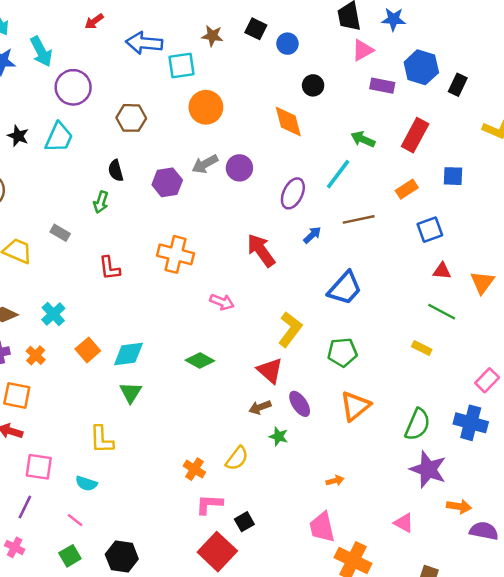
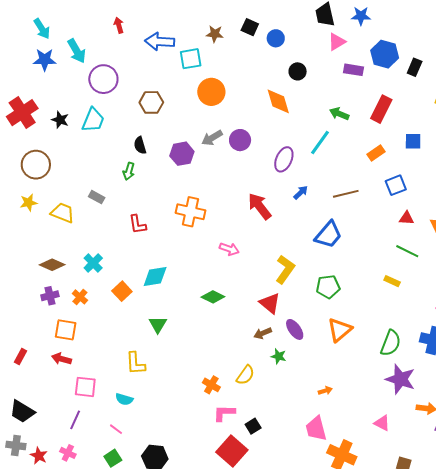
red arrow: (94, 21) -> (119, 25), turned 112
brown line: (359, 219) -> (346, 194), moved
cyan diamond: (128, 354) -> (155, 276), moved

